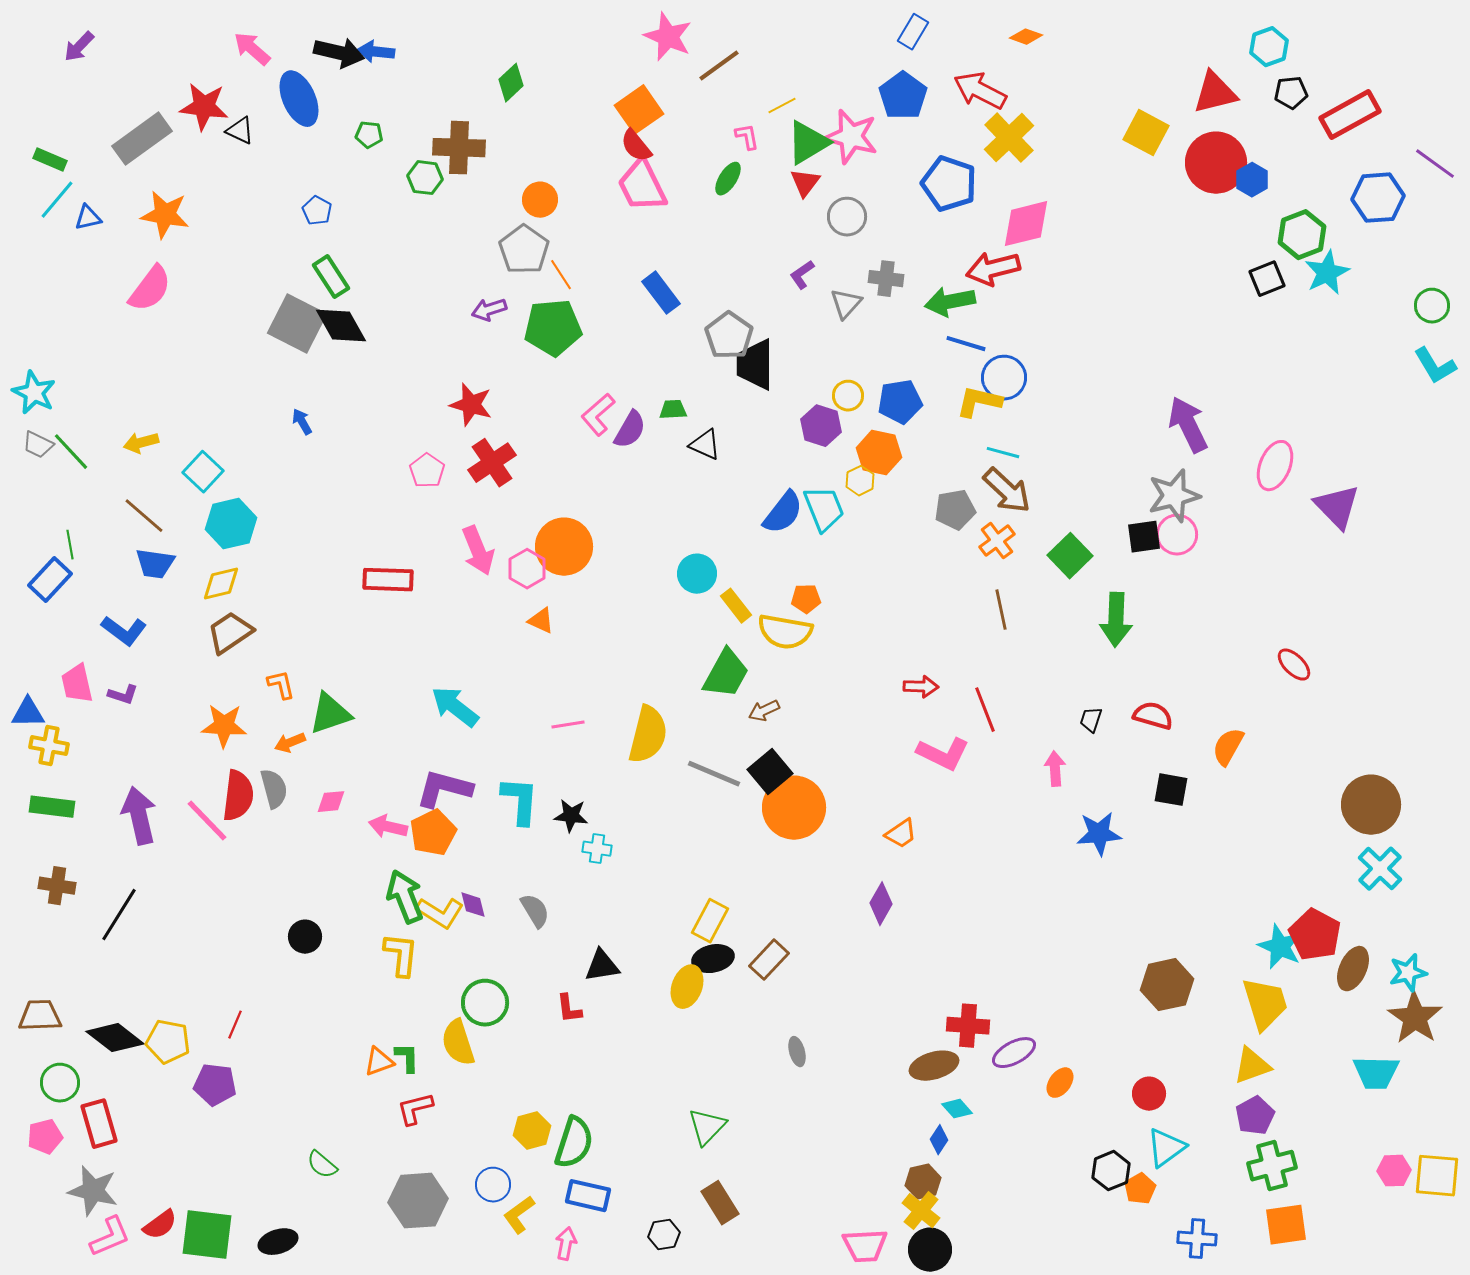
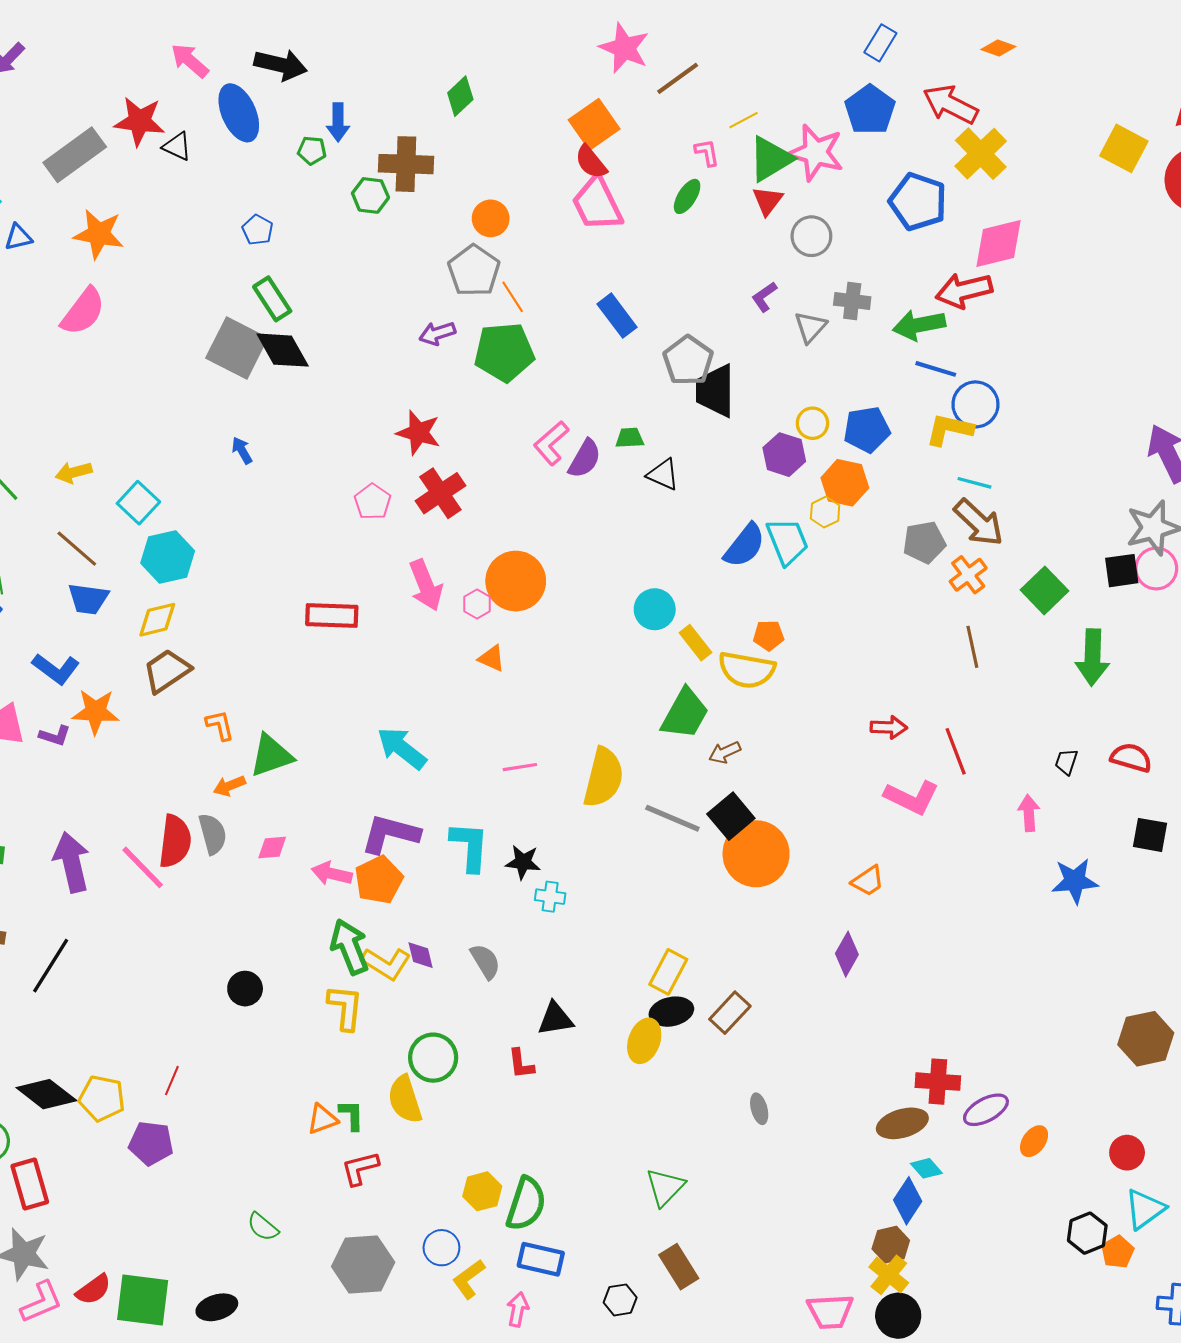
blue arrow: (376, 52) -> (338, 122), moved, turned -96
pink hexagon: (527, 569) -> (477, 604), size x0.7
orange star: (224, 726) -> (96, 712), moved
blue diamond: (939, 1140) -> (908, 1201), size x1.5

